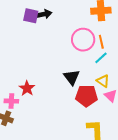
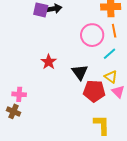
orange line: (101, 42) -> (114, 31), moved
red star: (27, 88) -> (49, 62), moved

